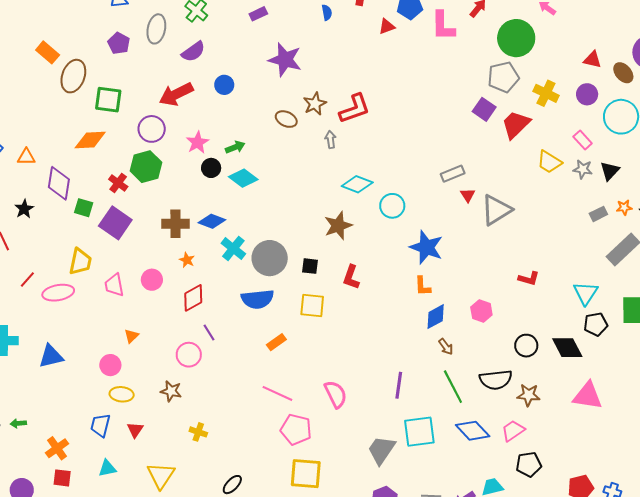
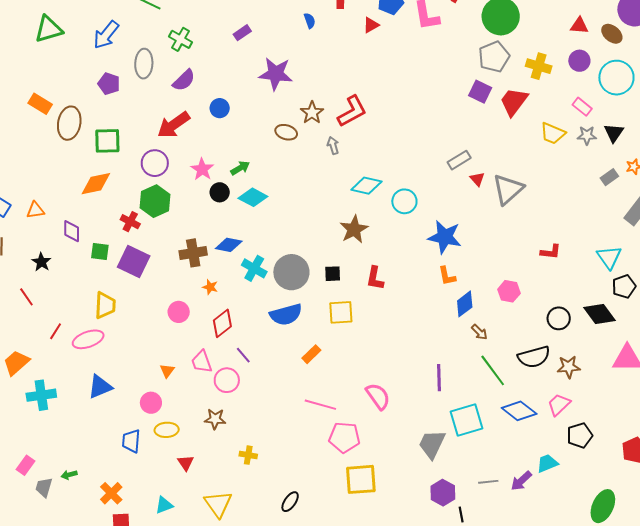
purple diamond: (59, 183) -> (72, 231), size x0.7
pink trapezoid: (114, 285) -> (202, 362), moved
blue triangle: (51, 356) -> (100, 387), moved
blue trapezoid: (100, 425) -> (131, 441), moved

